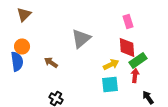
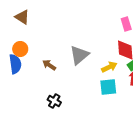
brown triangle: (24, 14) -> (22, 17), turned -42
gray triangle: (81, 38) -> (79, 55), moved

